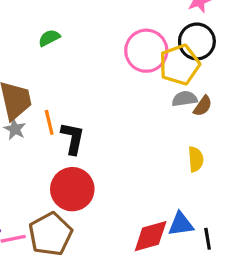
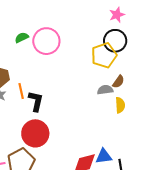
pink circle: (146, 51) -> (46, 41), moved
gray semicircle: (185, 99) -> (105, 90), moved
yellow semicircle: (196, 159) -> (120, 105), moved

